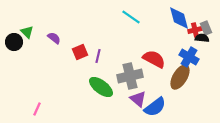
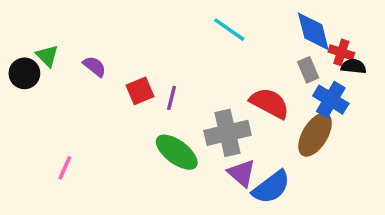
gray rectangle: (206, 28) -> (308, 70), moved
red cross: (195, 30) -> (341, 52), turned 32
pink line: (37, 109) -> (65, 168), moved

